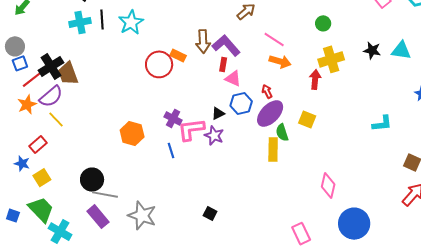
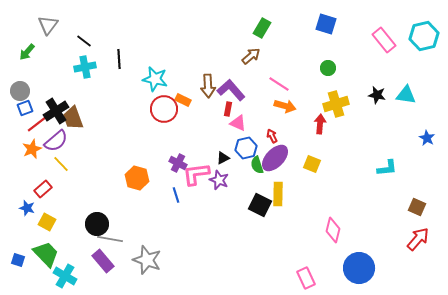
black line: (102, 19) -> (119, 59), moved
cyan star: (131, 22) -> (155, 79), moved, turned -30
green semicircle: (282, 132) -> (257, 165), moved
yellow square: (42, 178) -> (47, 222), turned -30
black square: (210, 214) -> (260, 205), moved, size x1.6

